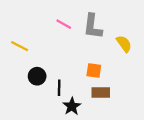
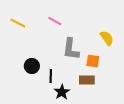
gray L-shape: (93, 26) -> (71, 49), moved
yellow line: (20, 46) -> (18, 23), moved
orange square: (94, 70) -> (93, 61), moved

